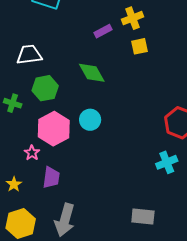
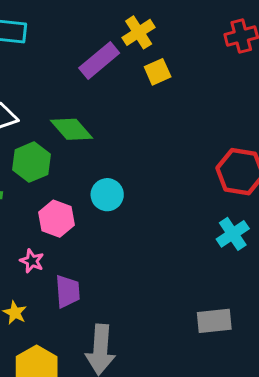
purple rectangle: (103, 31) -> (99, 61), size x1.5
green diamond: (92, 73) -> (72, 129), moved
pink hexagon: (54, 129) -> (56, 219), size x0.7

